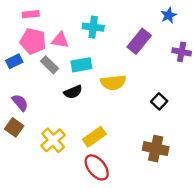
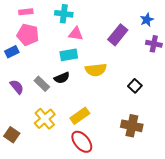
blue star: (169, 15) -> (147, 20), moved
cyan cross: (93, 27) -> (64, 14), moved
pink triangle: (60, 40) -> (76, 34), moved
gray rectangle: (50, 65) -> (42, 84), moved
brown square: (14, 127) -> (12, 135), moved

